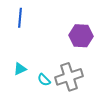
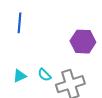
cyan semicircle: (44, 80) -> (44, 75), moved

